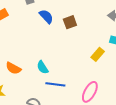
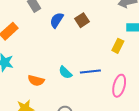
blue semicircle: (46, 16) -> (57, 20), turned -91
blue line: (55, 84) -> (90, 71), moved

